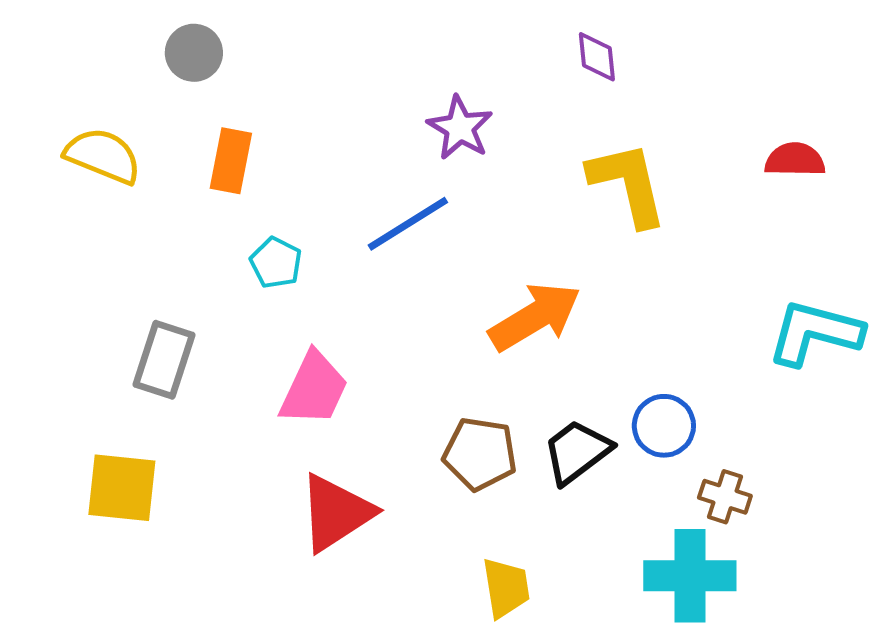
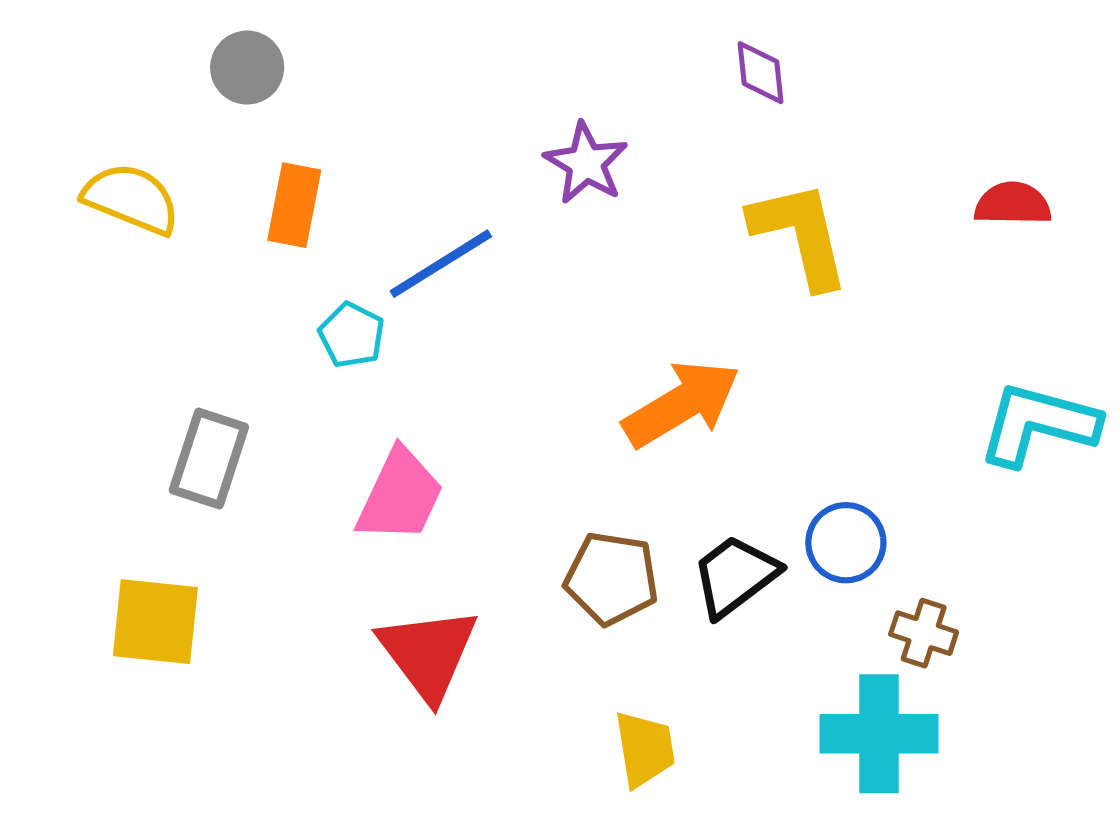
blue line: (408, 224) -> (441, 264), moved
red triangle: (336, 513) -> (428, 654), turned -34

